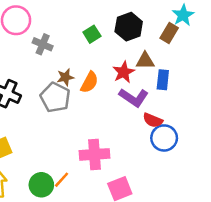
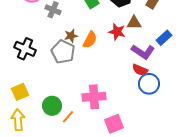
red star: (124, 72) -> (117, 32), turned -30
blue rectangle: (163, 80) -> (164, 38), moved, turned 42
purple L-shape: (134, 97) -> (143, 52), moved
green circle: (41, 185) -> (52, 106), moved

